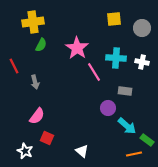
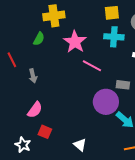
yellow cross: (33, 22) -> (54, 16), moved
cyan cross: (116, 58) -> (114, 37), moved
pink line: (94, 72) -> (92, 66), turned -30
purple circle: (108, 108) -> (106, 102), size x1.6

